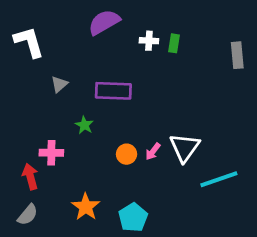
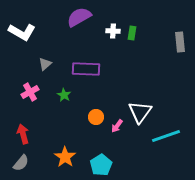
white L-shape: (29, 42) -> (22, 32), turned 136
pink arrow: (153, 151) -> (117, 126), moved
pink cross: (51, 153) -> (30, 92), moved, turned -30

